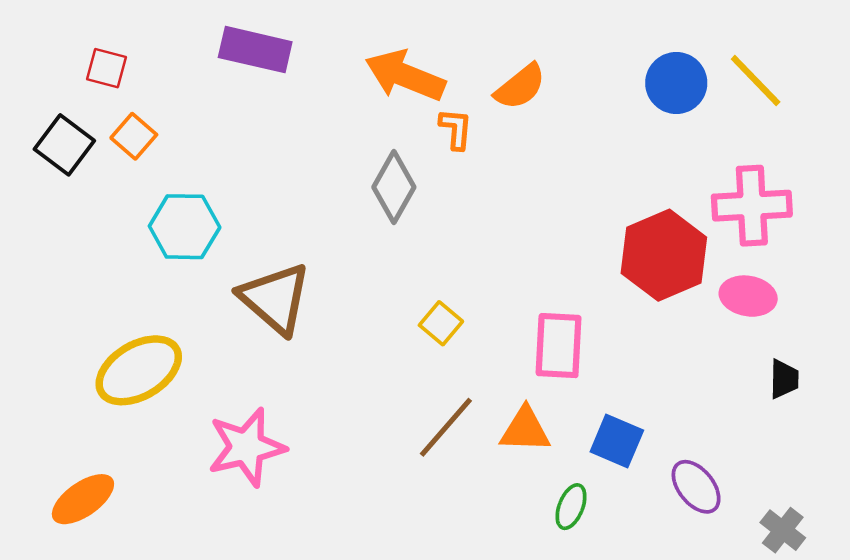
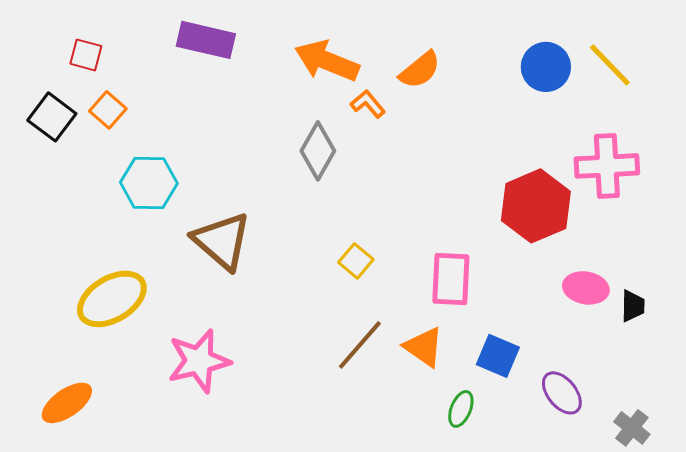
orange L-shape: (456, 129) -> (368, 104), turned -45
pink ellipse: (748, 296) -> (586, 288), moved
orange triangle: (525, 430) -> (424, 347), turned 33

